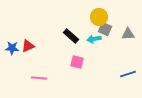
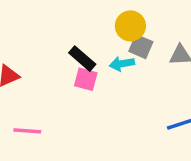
pink square: (77, 62) -> (86, 79), moved

